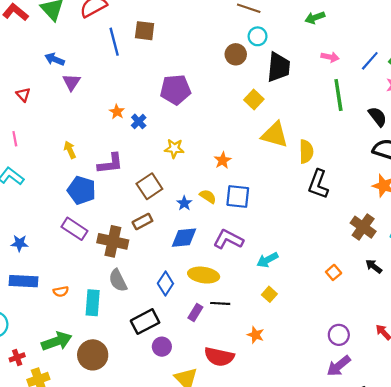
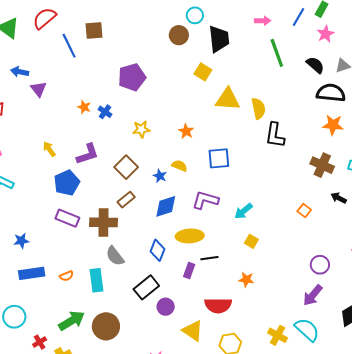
blue pentagon: (82, 190) -> (67, 183), turned -30
blue square: (238, 196) -> (219, 158), moved
purple arrow: (339, 366) -> (313, 295), moved

